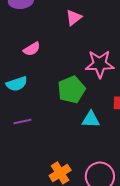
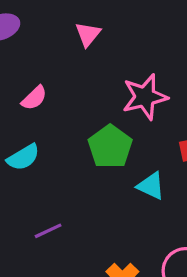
cyan triangle: (91, 119) -> (151, 186), turned 36
purple line: (22, 121) -> (48, 231), moved

